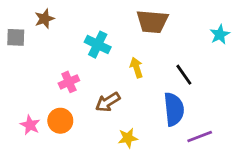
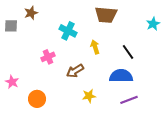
blue semicircle: (174, 109) -> (121, 76), turned -85
orange circle: (60, 121) -> (37, 99), moved
pink star: (30, 125) -> (12, 82), moved
purple line: (200, 137) -> (129, 100), moved

